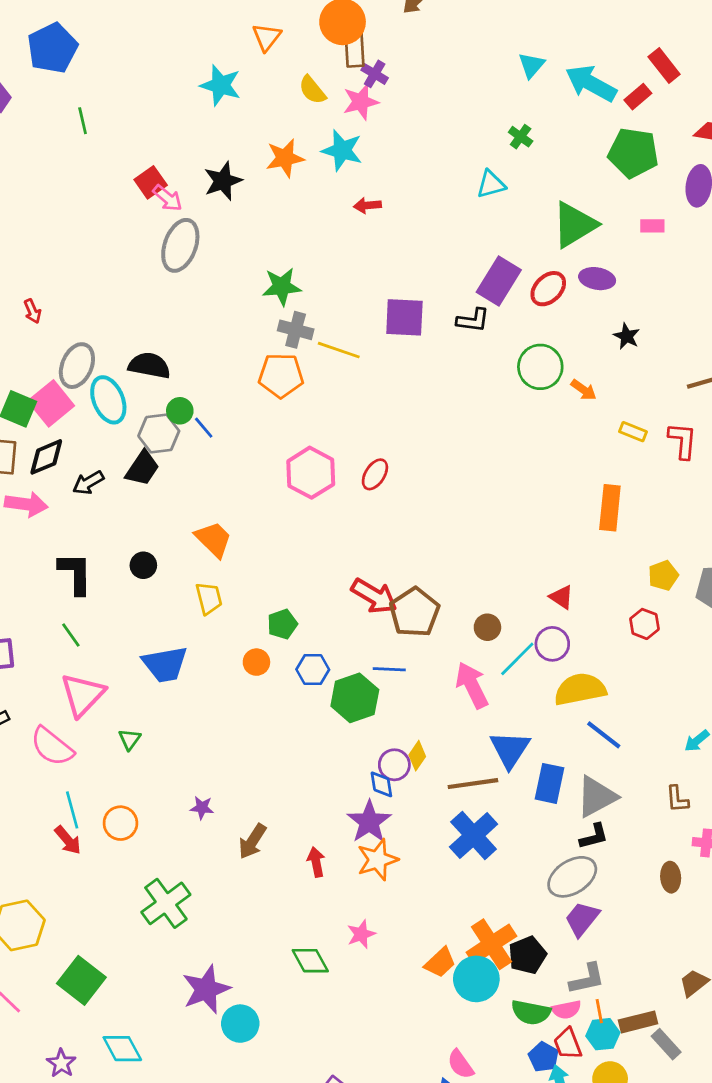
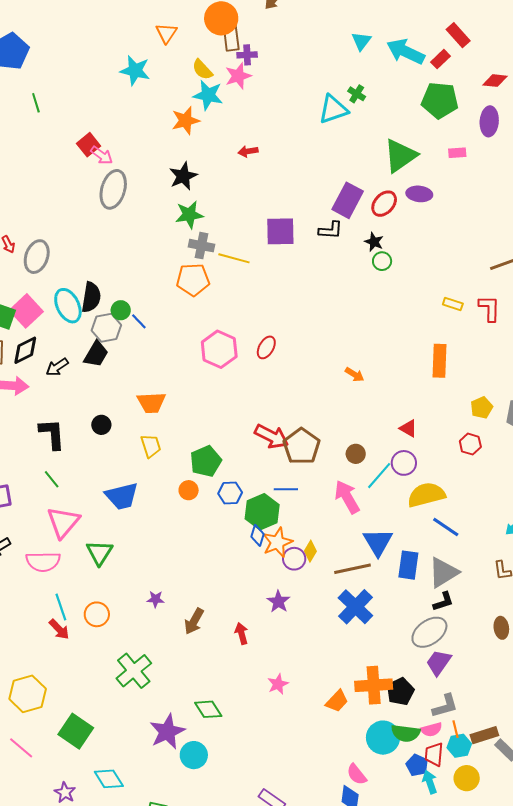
purple cross: (375, 74) -> (247, 55), turned -30
cyan star: (342, 150) -> (208, 95), moved
black star: (223, 181) -> (183, 176), moved
cyan triangle: (491, 184) -> (333, 109), moved, size x1.4
black star: (627, 336) -> (374, 242), moved
black semicircle: (149, 365) -> (91, 297), moved, turned 92
gray ellipse: (77, 366) -> (37, 257), moved
green circle: (540, 367) -> (382, 261), size x0.6
orange arrow: (584, 390) -> (355, 375), moved
orange trapezoid: (213, 539) -> (151, 403), turned 136
green pentagon: (282, 624) -> (206, 461), size x1.4
green triangle: (130, 739) -> (99, 553), size x1.6
pink semicircle: (52, 746) -> (43, 562), turned -36
blue diamond: (381, 784) -> (258, 535), moved, turned 30
purple star: (369, 822) -> (278, 602), size x0.7
orange star: (377, 860) -> (277, 542), moved
orange cross: (491, 944) -> (374, 685), turned 33
green diamond: (310, 961) -> (208, 709), moved
cyan circle: (476, 979) -> (383, 738), moved
red trapezoid: (568, 1044) -> (434, 754), turned 30

